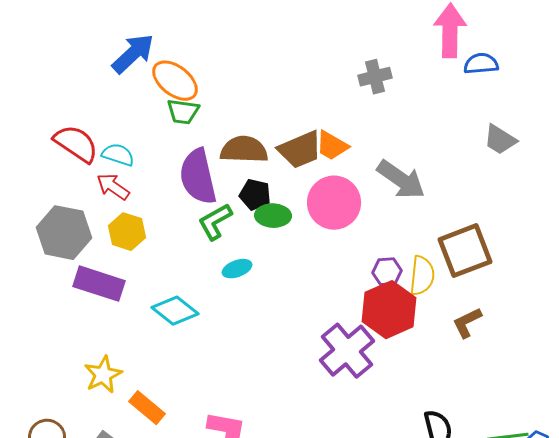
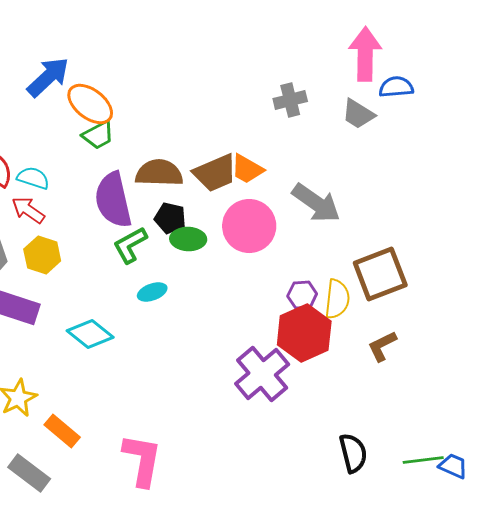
green trapezoid: (183, 112) -> (98, 135), turned -36
gray trapezoid: (500, 140) -> (358, 114), moved

